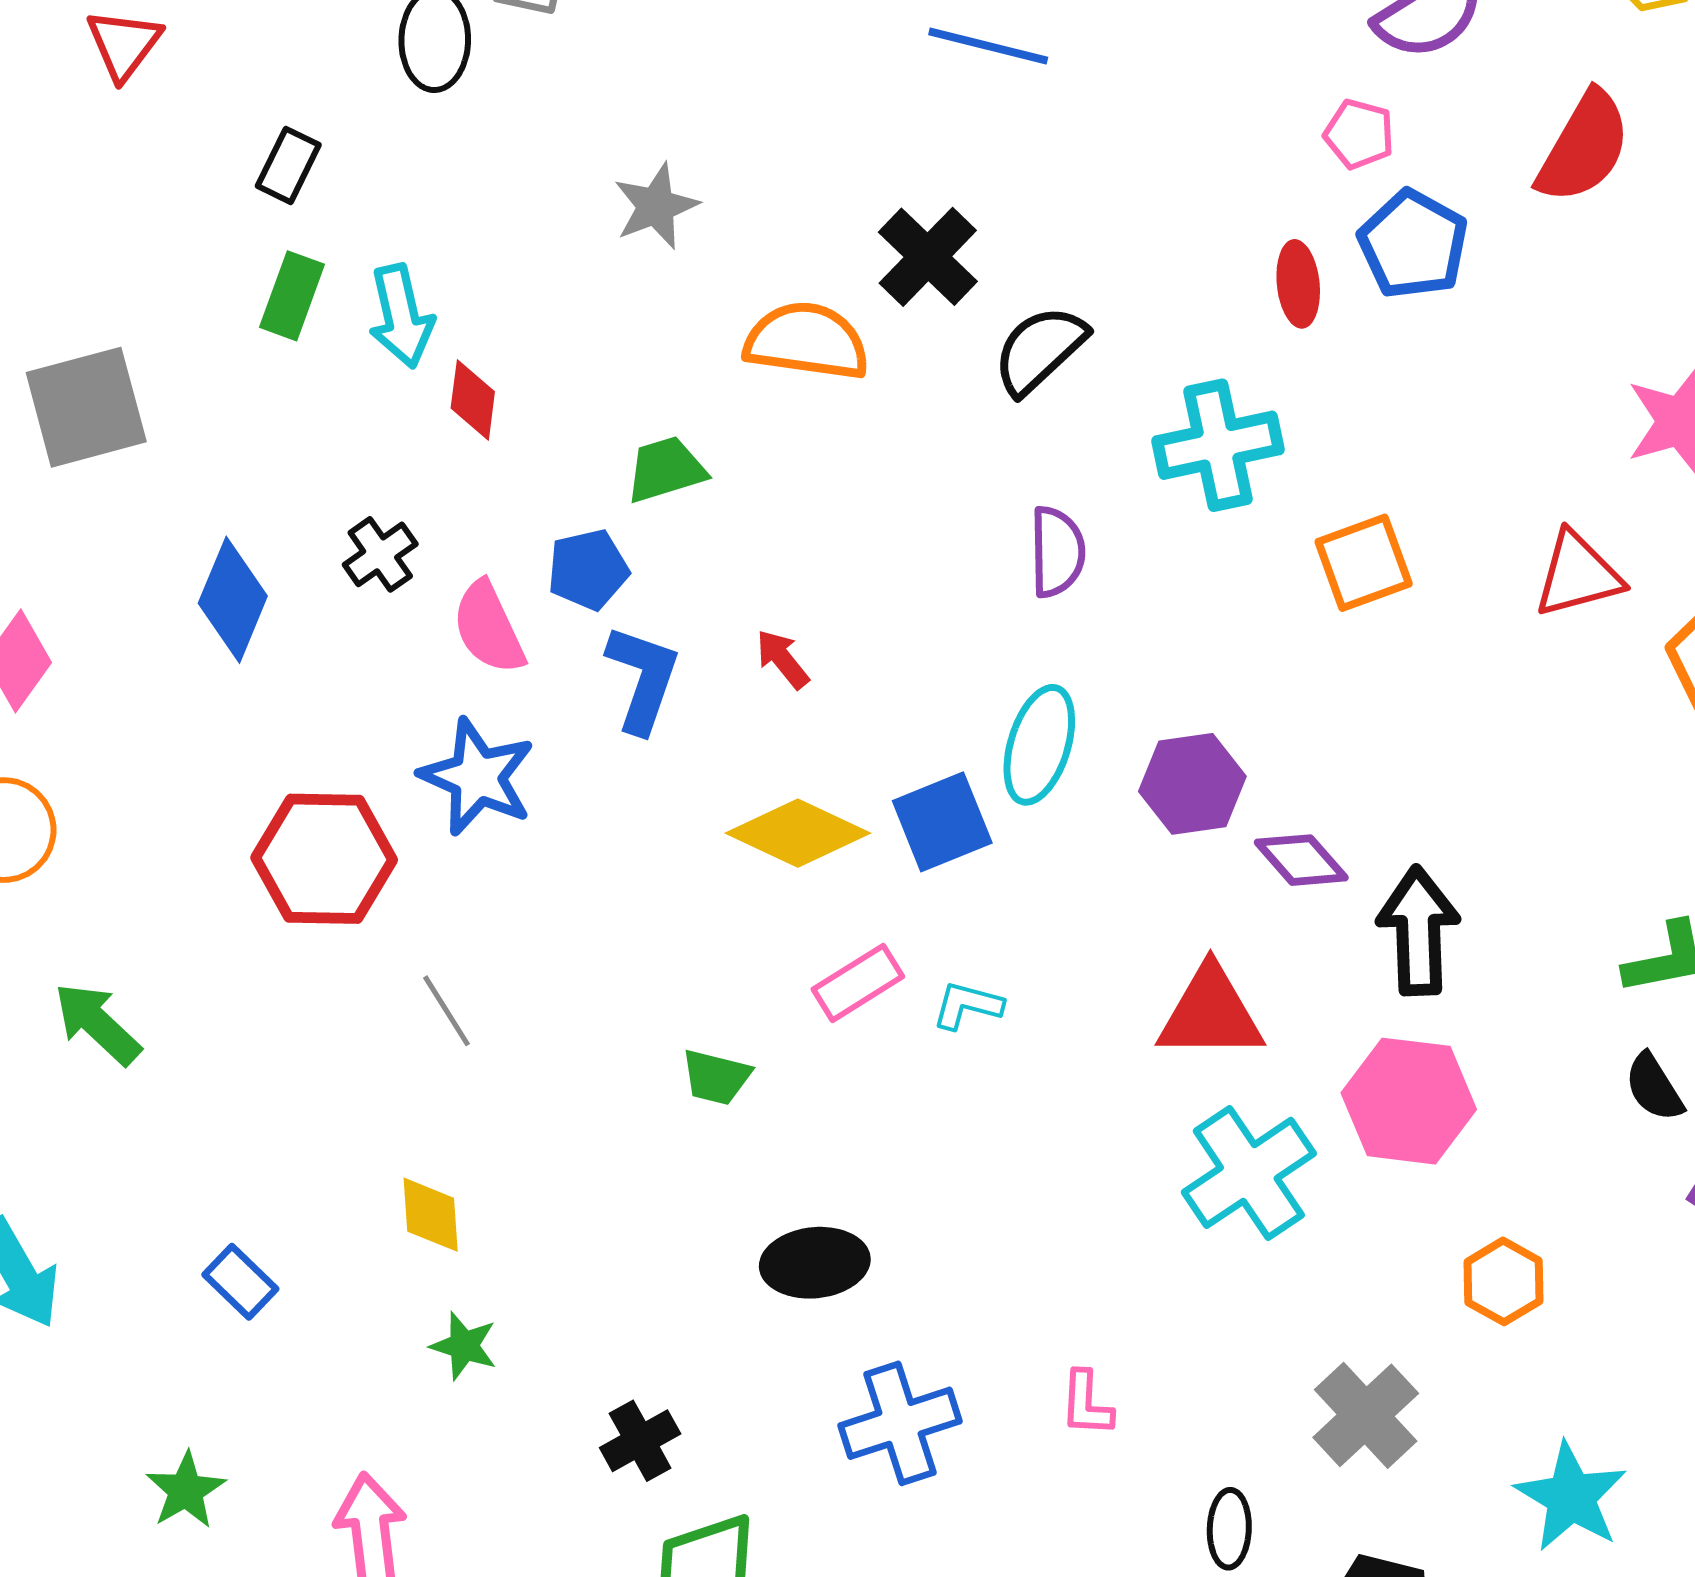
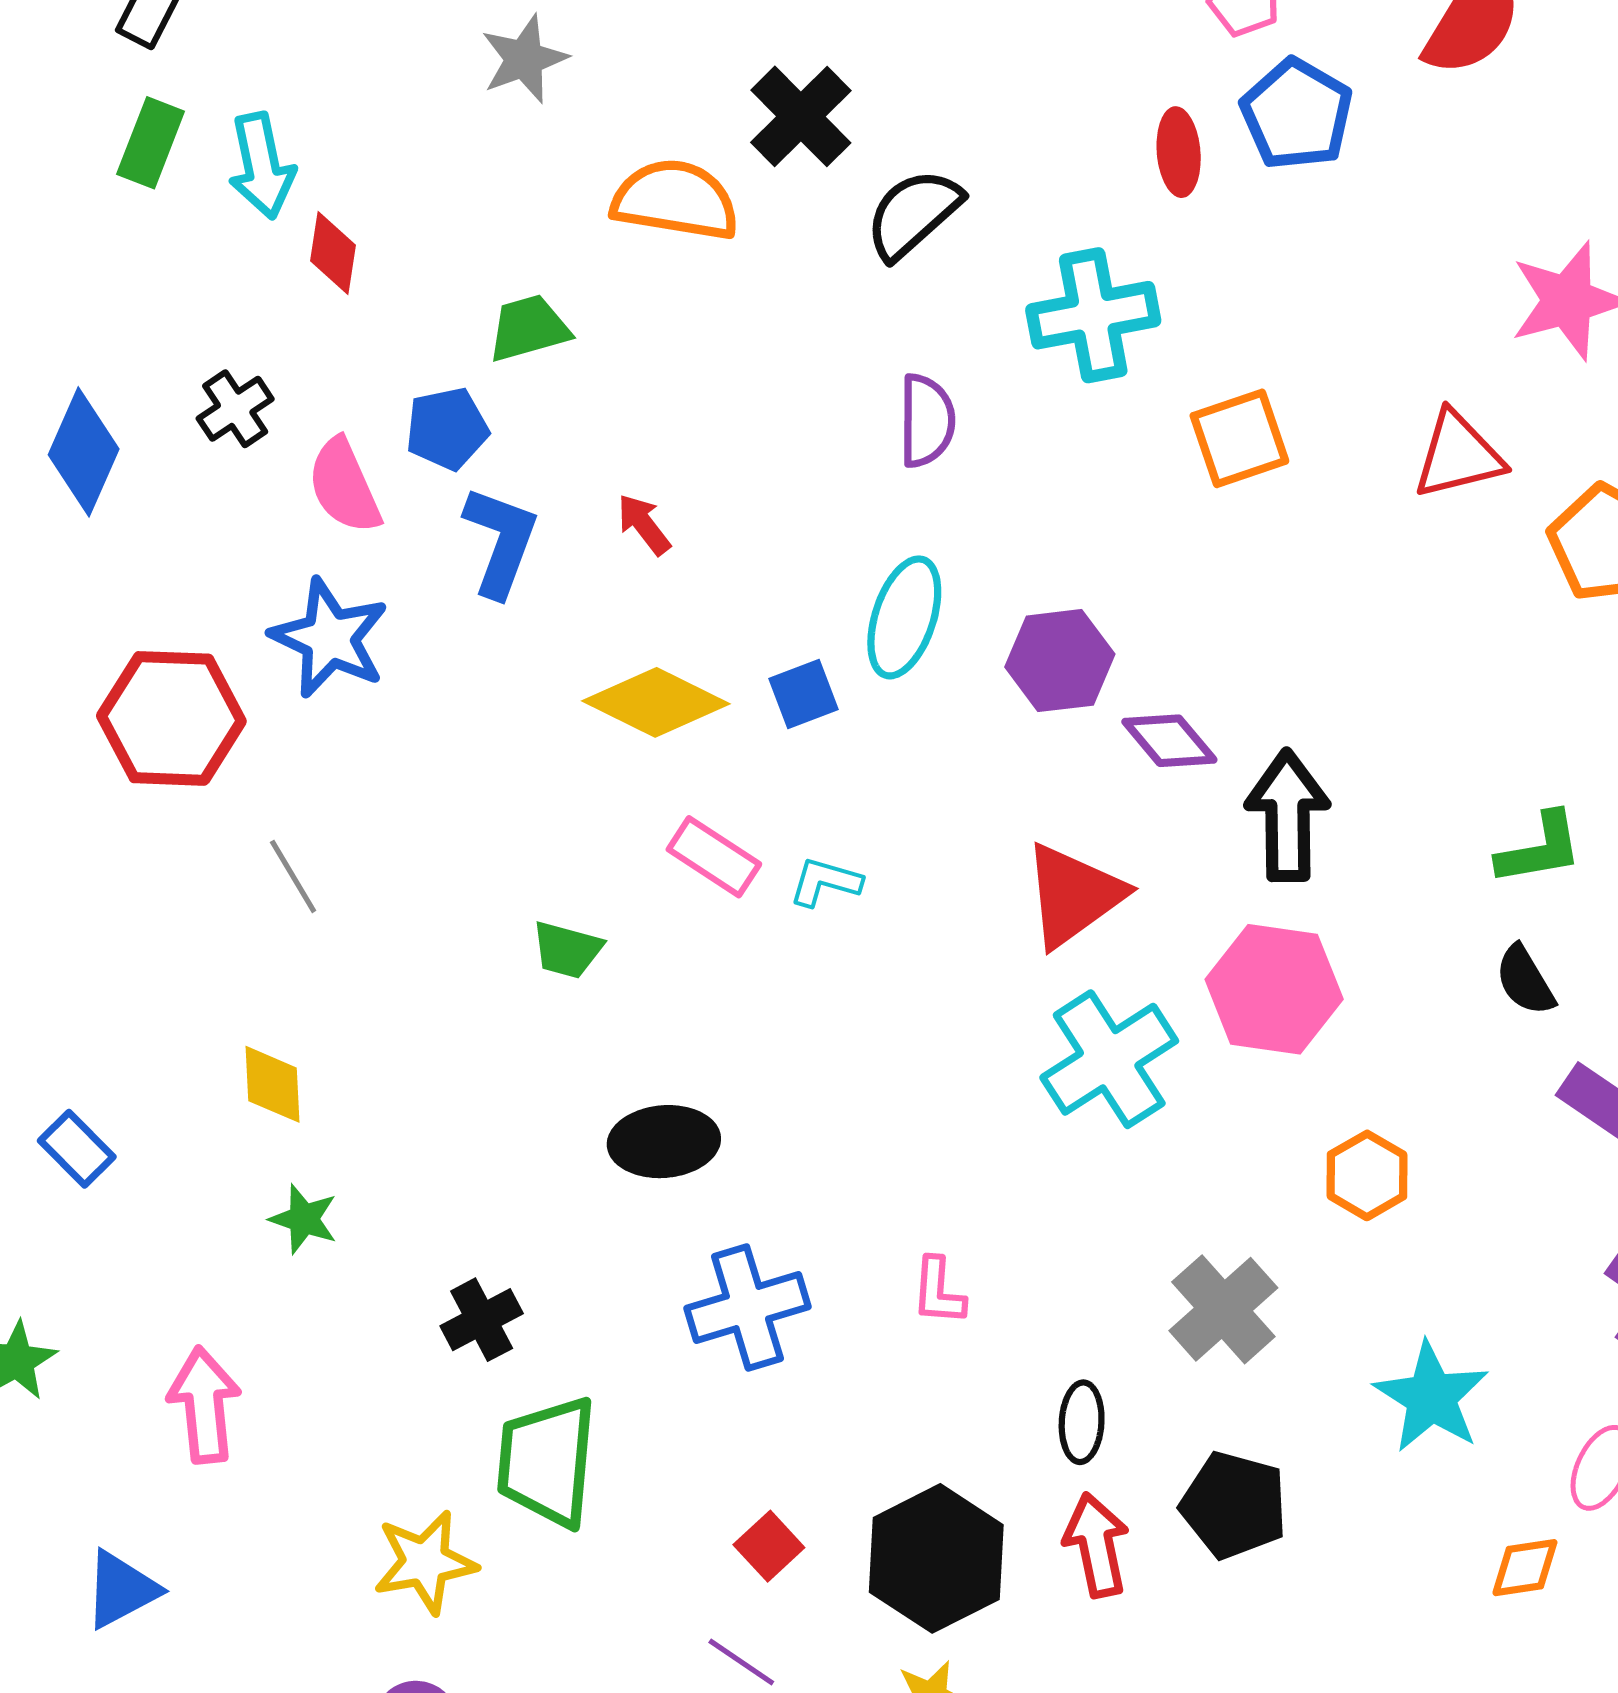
blue square: (942, 822) -> (803, 694), size x0.7
pink rectangle: (858, 983) -> (714, 857), turned 64
red triangle: (1210, 1013) -> (1073, 895), turned -37

